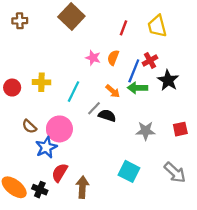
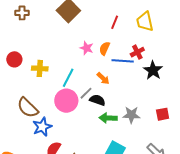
blue line: (134, 71) -> (123, 61), turned 70
red circle: (12, 88) -> (14, 59), moved
green arrow: (137, 88) -> (108, 118), moved
brown semicircle: (29, 126) -> (28, 108), size x1.6
pink circle: (59, 129) -> (66, 101), moved

